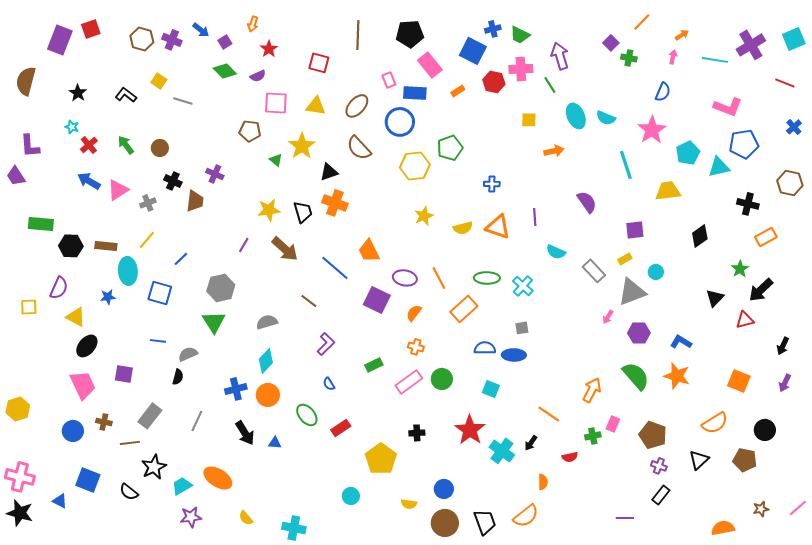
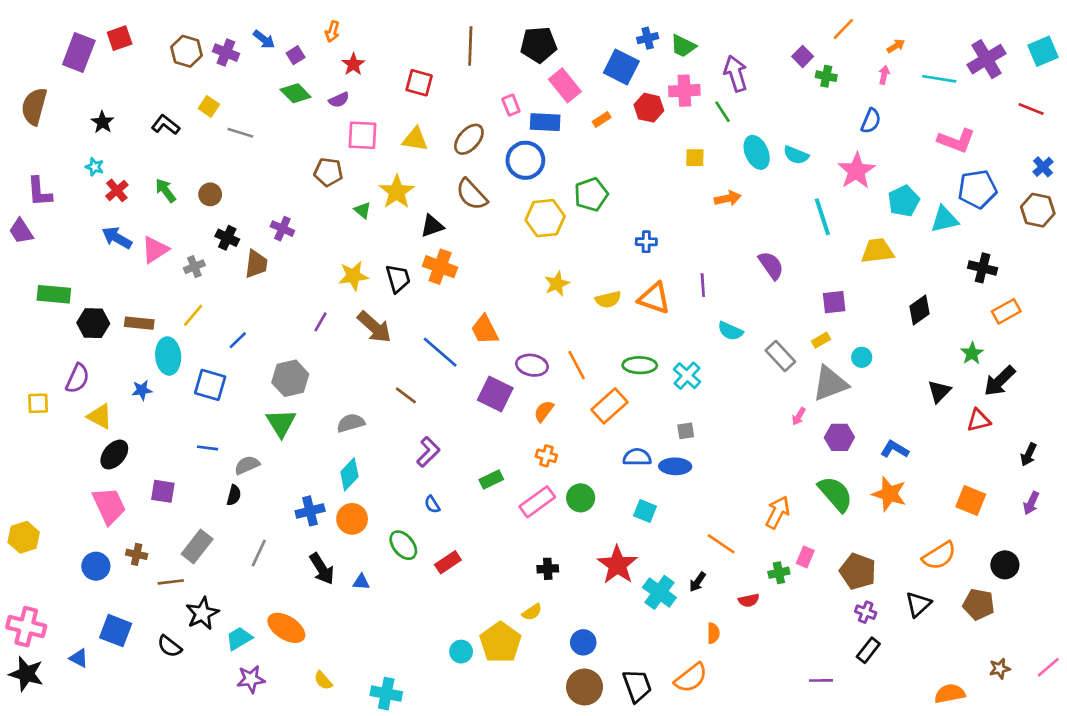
brown hexagon: (790, 183) -> (1038, 210), moved
yellow pentagon: (381, 459) -> (500, 642), moved
yellow semicircle: (409, 504) -> (532, 612), moved, turned -42

